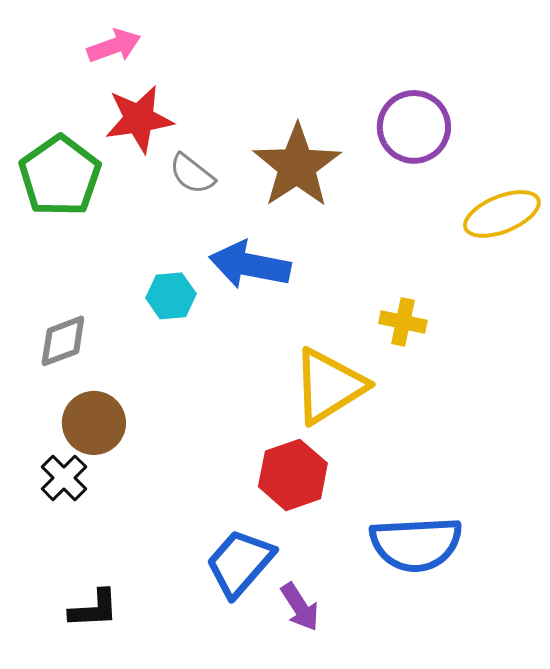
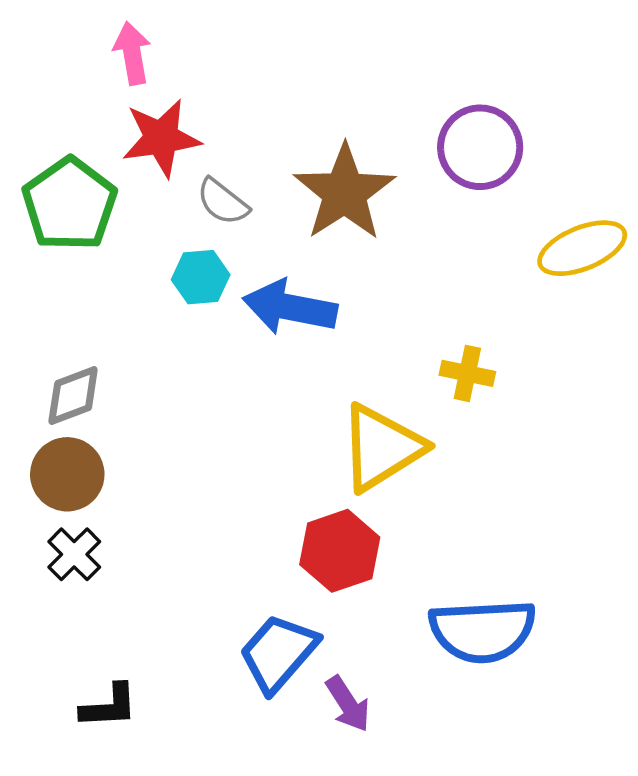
pink arrow: (114, 46) -> (132, 53), turned -80
cyan hexagon: (171, 296) -> (201, 277), moved
brown circle: (94, 423) -> (67, 474), moved

